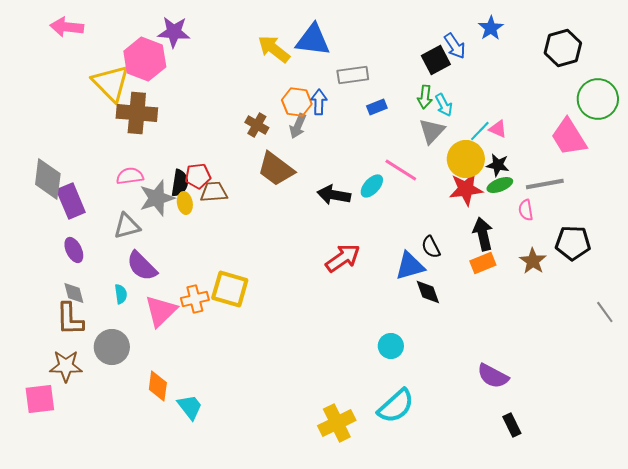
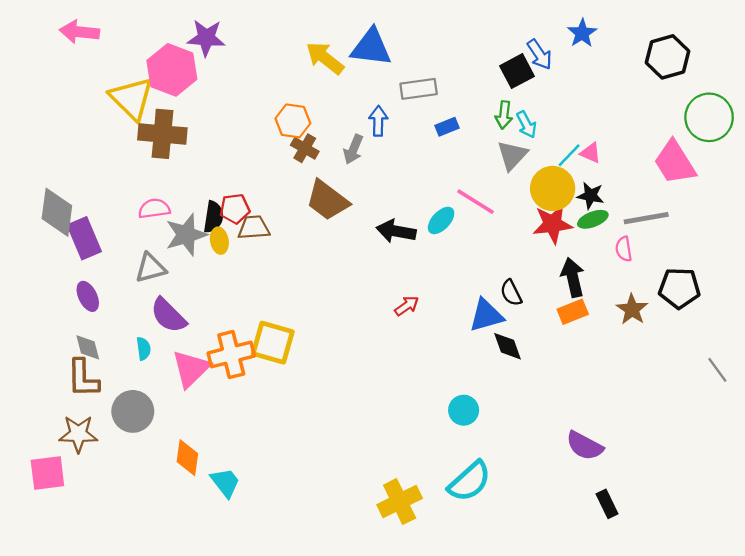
orange hexagon: (297, 102) -> (293, 121), moved
red arrow: (343, 258) -> (407, 306), size x0.6
orange cross: (195, 299) -> (231, 354), size x1.4

